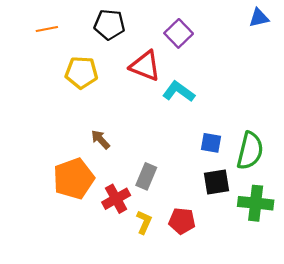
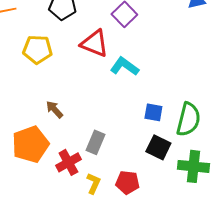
black square: (217, 182) -> (158, 147), turned 35

